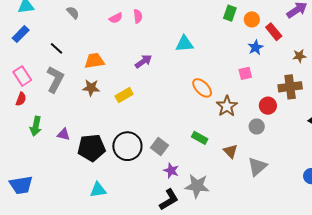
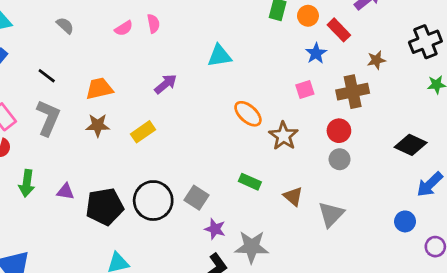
brown cross: (290, 87) -> (353, 92), moved
gray circle: (257, 126) -> (340, 159), moved

